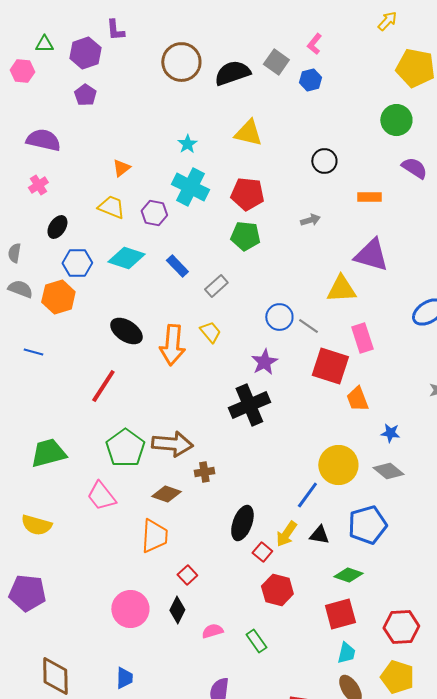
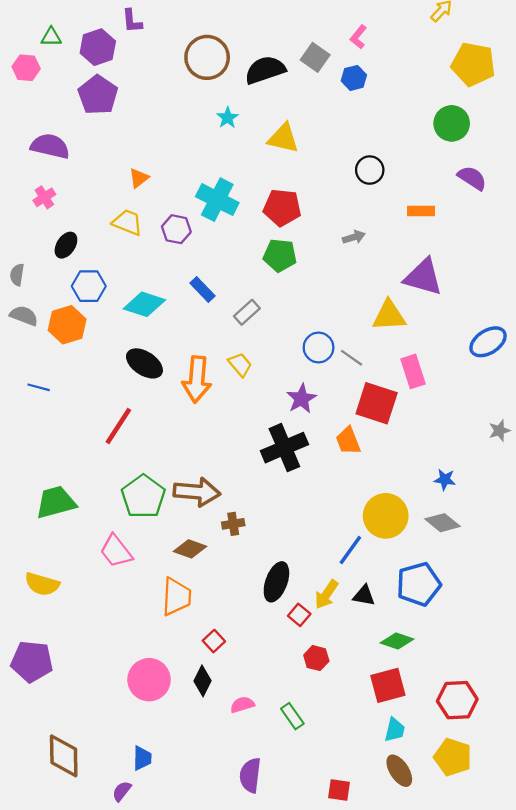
purple pentagon: (85, 95) -> (98, 95), size x1.6
cyan star: (187, 144) -> (228, 118), moved
cyan diamond: (126, 258) -> (144, 304), moved
orange trapezoid: (357, 399) -> (348, 441), moved
red hexagon: (277, 590) -> (316, 658), size x0.7

